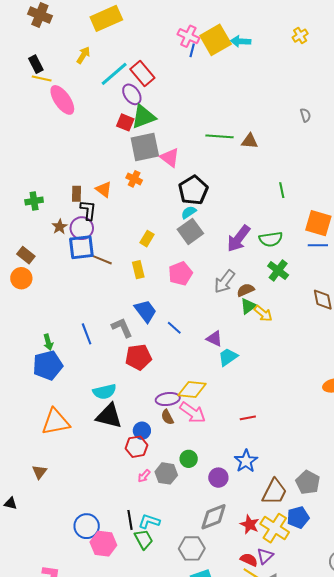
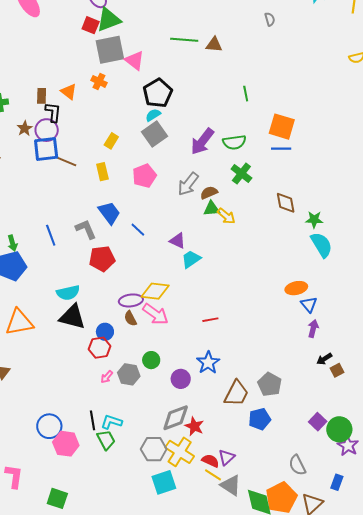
green triangle: (248, 306) -> (211, 209), turned 30
red star: (250, 524) -> (194, 426), moved
yellow cross: (275, 528) -> (180, 452), moved

